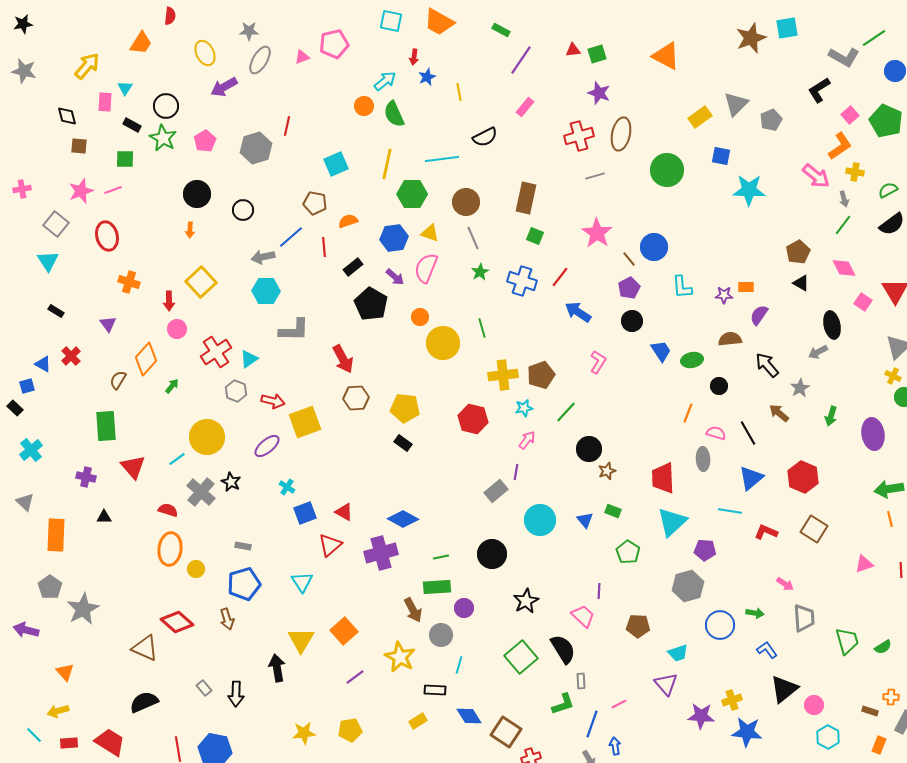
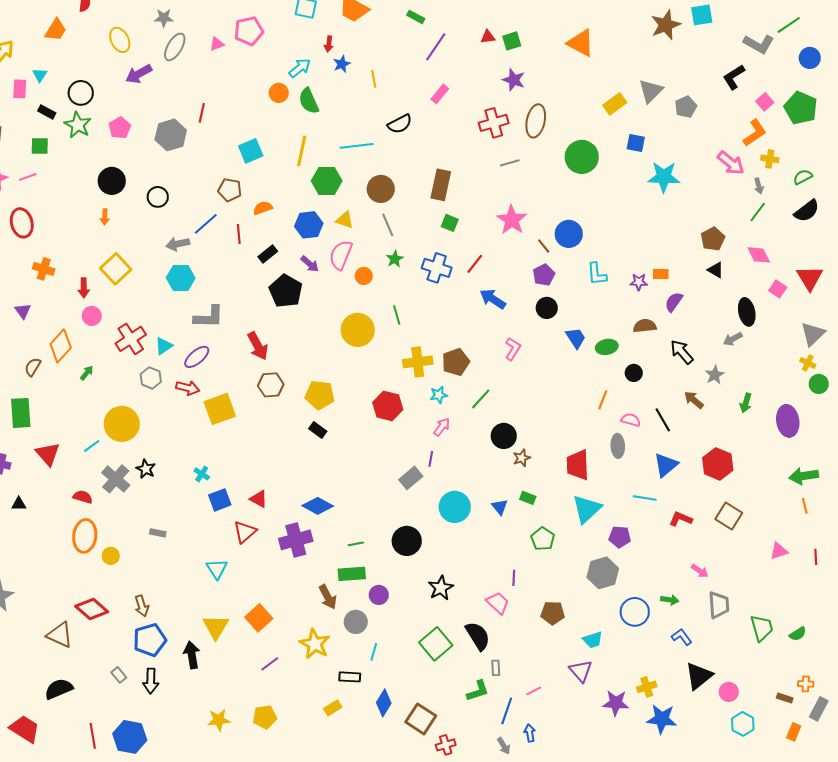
orange circle: (420, 317) -> (364, 276), moved
purple ellipse: (267, 446) -> (197, 357), moved
blue pentagon: (244, 584) -> (150, 640), moved
blue diamond: (469, 716) -> (384, 703), turned 64

